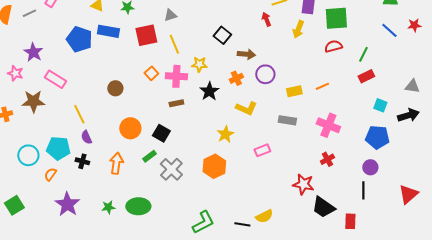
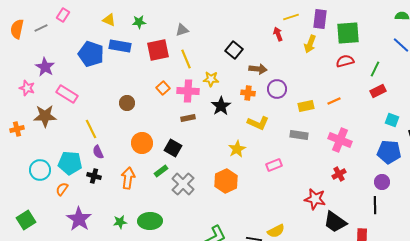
orange cross: (236, 78) -> (248, 93), turned 32

